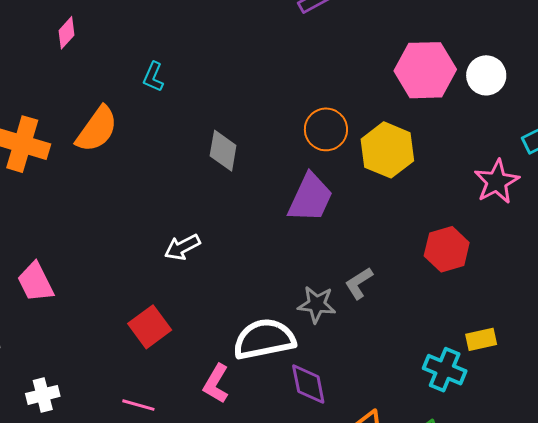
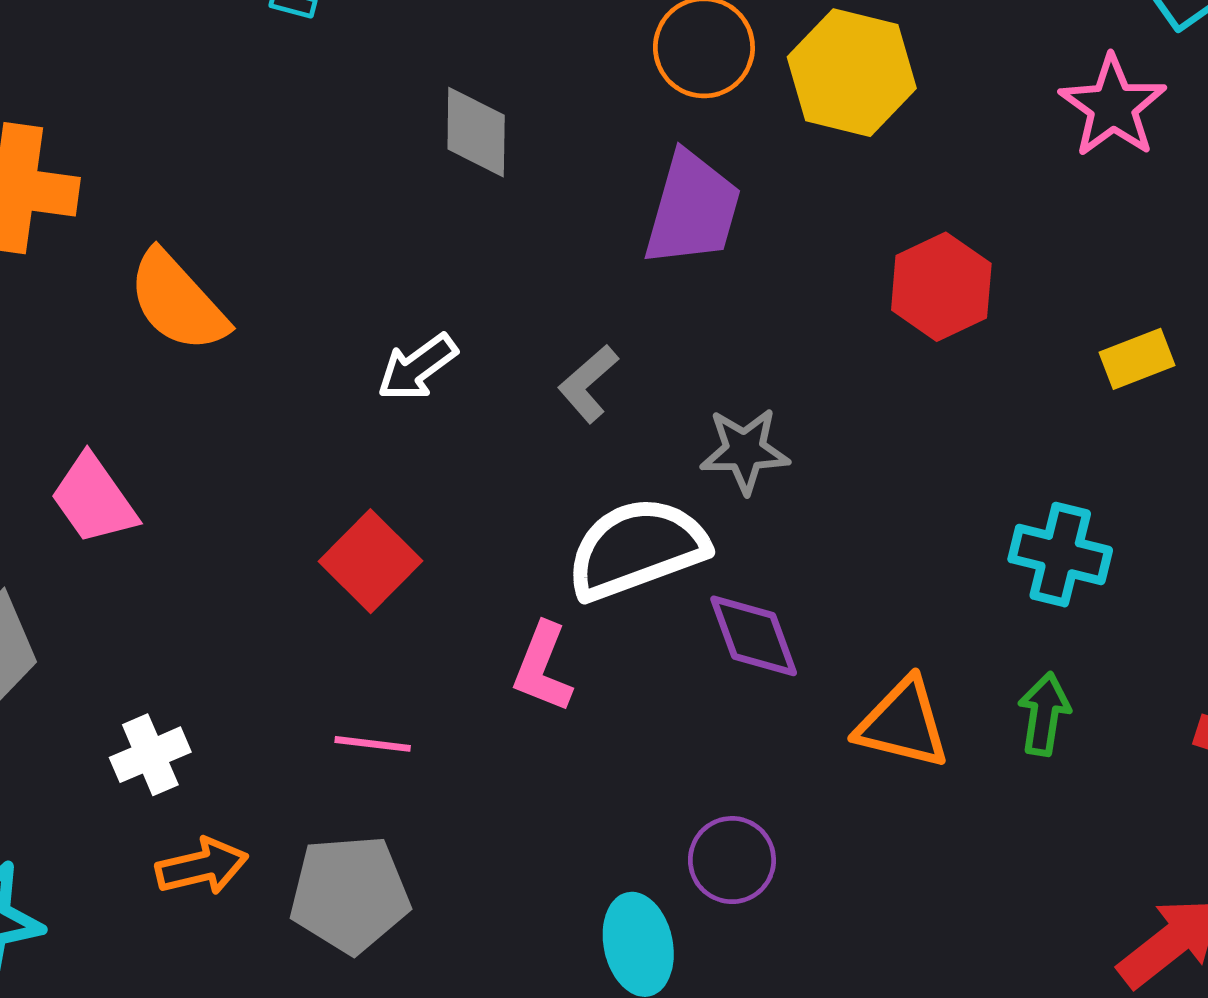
orange semicircle: (97, 129) -> (177, 302), moved, turned 111
red hexagon: (447, 249) -> (941, 287), moved
gray L-shape: (359, 283) -> (588, 384), moved
yellow rectangle: (481, 339) -> (1137, 359), moved

